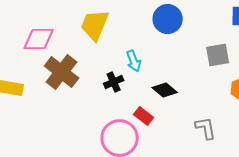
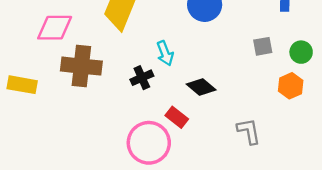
gray square: (218, 55) -> (263, 46), size x0.7
brown cross: (62, 72) -> (81, 66), turned -32

